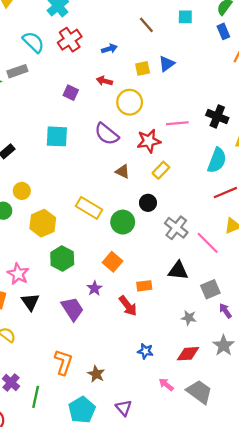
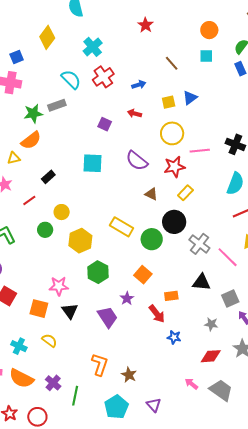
yellow circle: (130, 102) -> (172, 133), moved
black circle: (148, 203) -> (174, 222), size x1.5
pink star: (18, 274) -> (59, 286), turned -30
blue star: (145, 351) -> (174, 337), moved

